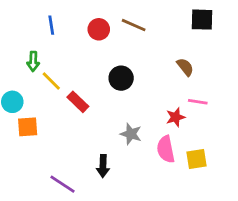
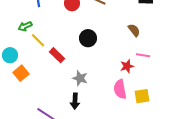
green arrow: (33, 61) -> (25, 26), turned 64
orange square: (28, 127) -> (21, 73), turned -35
gray star: (131, 134) -> (80, 78), moved

